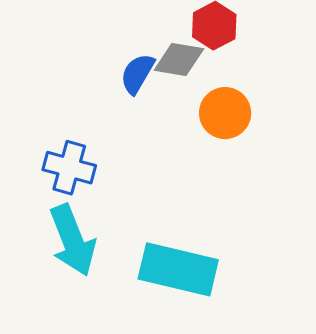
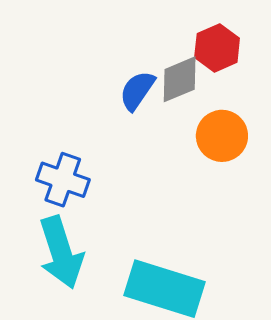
gray diamond: (179, 59) -> (180, 79), turned -36

